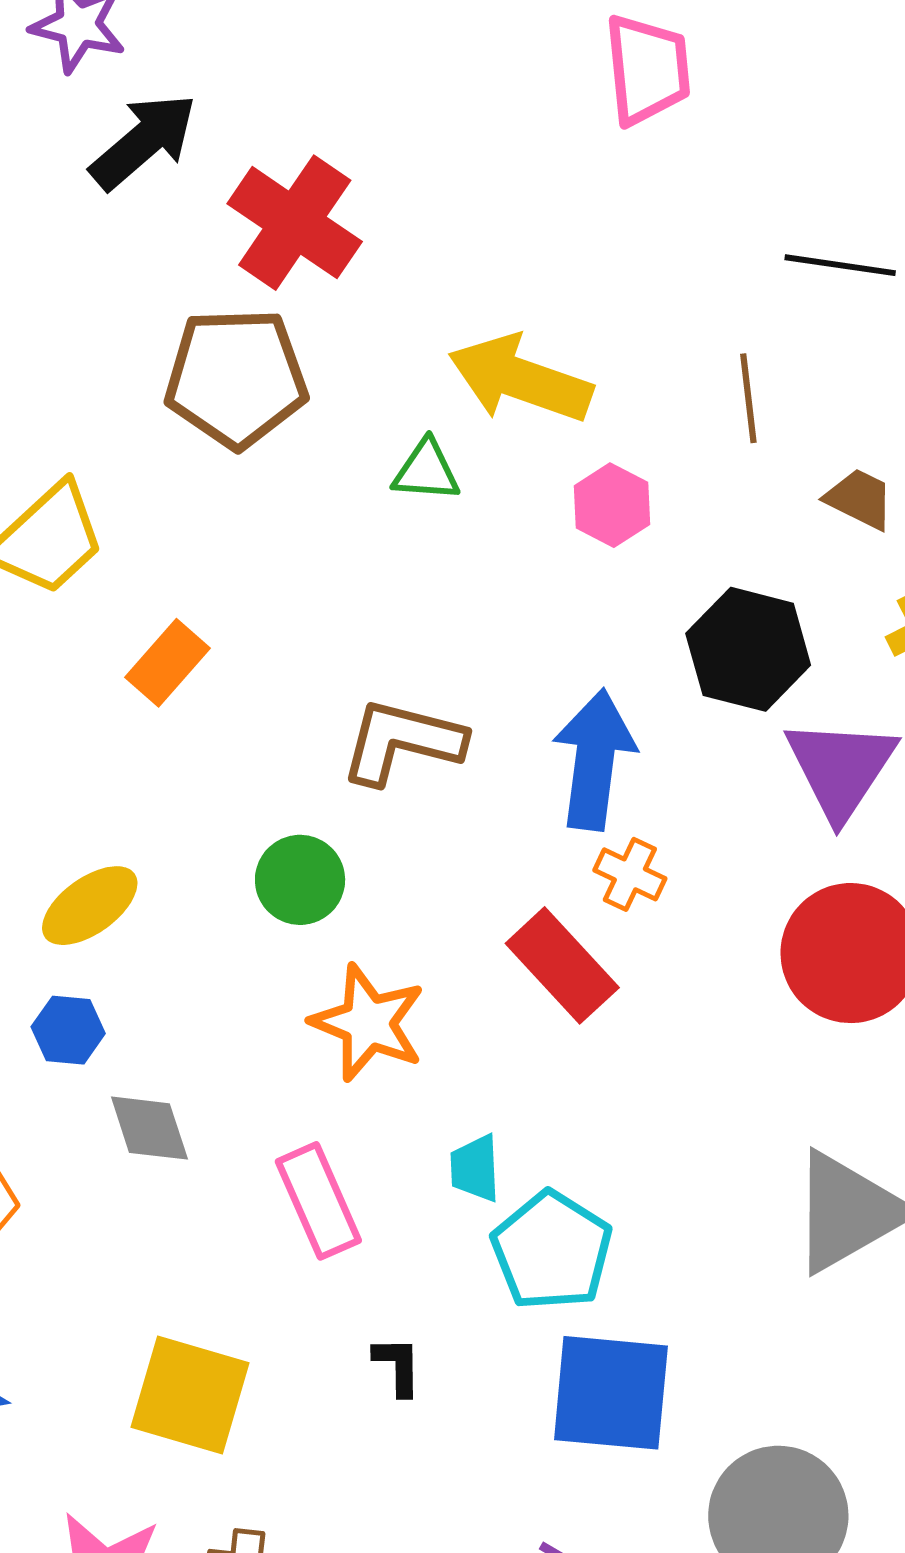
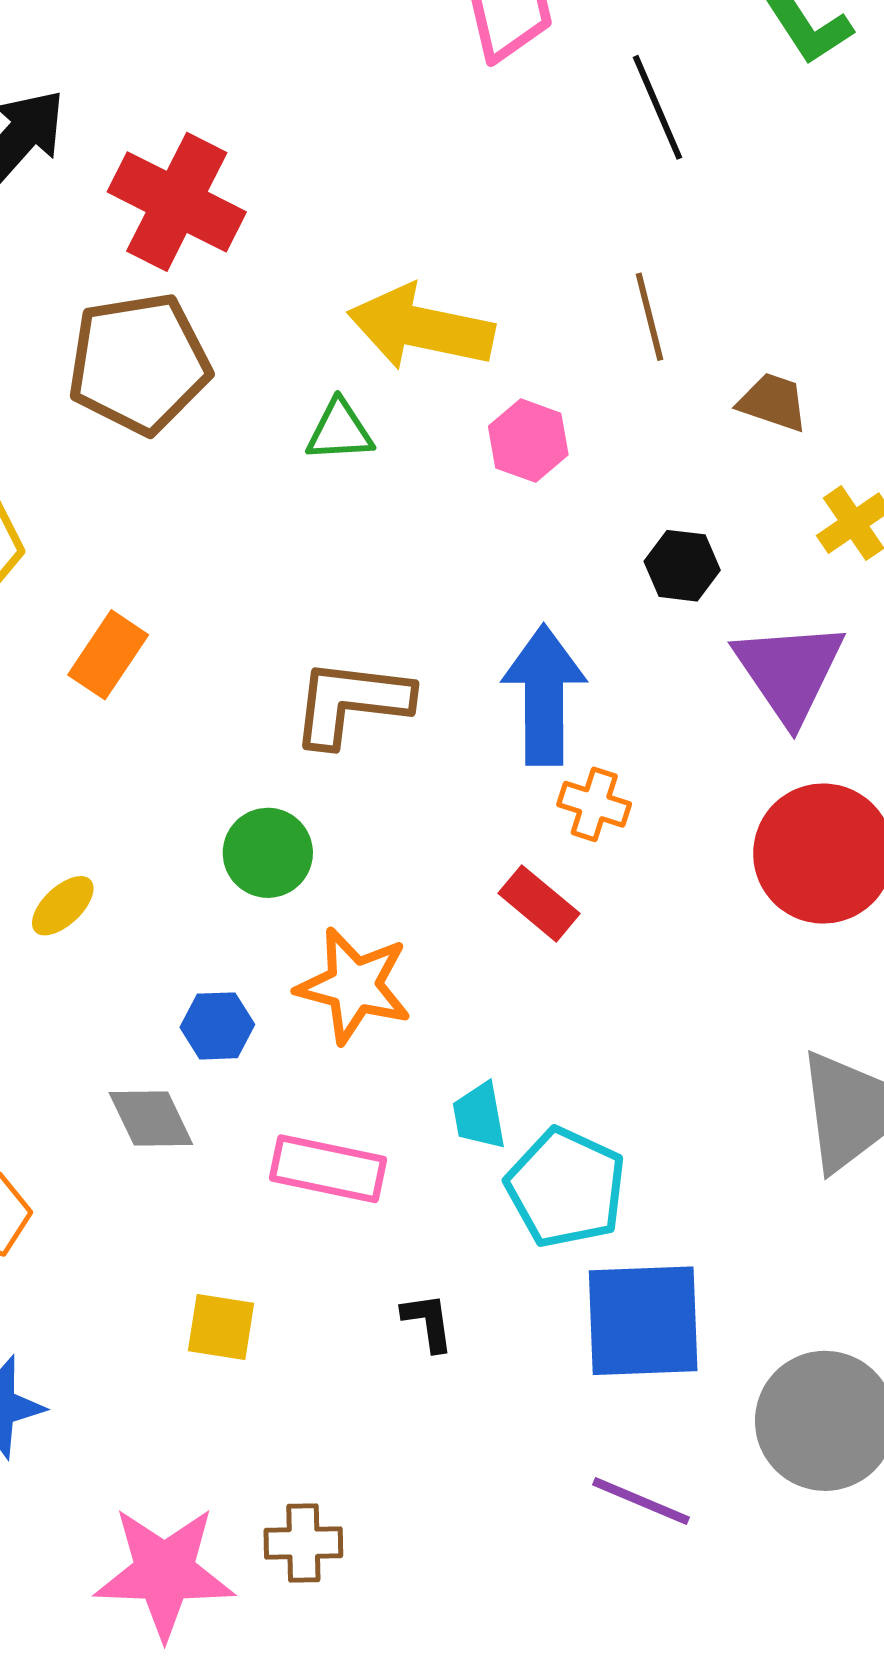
black line: (840, 265) -> (658, 107), moved, turned 66
black hexagon: (748, 649) -> (682, 566), size x0.6
yellow ellipse: (90, 906) -> (63, 906), size x0.7
red rectangle: (562, 965) -> (539, 903), size x0.7
blue hexagon: (68, 1030) -> (217, 1026), moved
pink rectangle: (318, 1201) -> (328, 1169), turned -47
yellow square: (190, 1395) -> (221, 1327), moved, size x0.6

